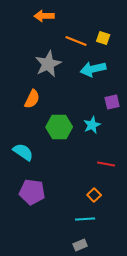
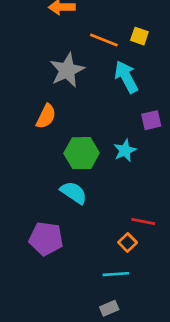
cyan arrow: (93, 69) -> (126, 77), turned 75
cyan semicircle: (23, 152) -> (74, 193), moved
red line: (106, 164) -> (143, 221), moved

